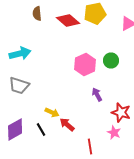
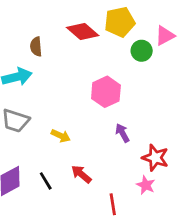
brown semicircle: (37, 14) -> (36, 47), moved
green circle: (111, 60) -> (142, 51), moved
yellow arrow: (52, 112) -> (61, 136), moved

